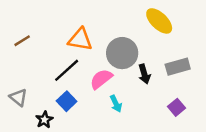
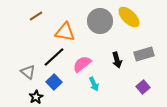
brown line: (22, 41) -> (36, 16), moved
gray circle: (122, 53) -> (100, 21), moved
gray triangle: (18, 97) -> (28, 72), moved

